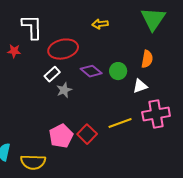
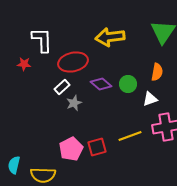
yellow arrow: (100, 24) -> (110, 37), size x1.8
red square: (87, 134) -> (97, 147), turned 30

